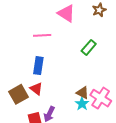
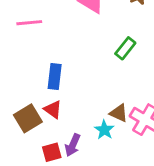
pink line: (42, 35) -> (29, 23), moved
cyan star: (82, 104) -> (104, 130), moved

